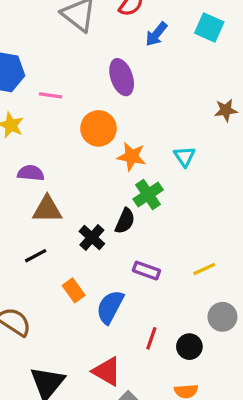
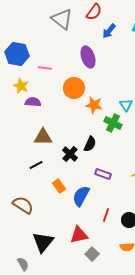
purple semicircle: (31, 173) -> (33, 102), moved
green cross: (148, 195) -> (113, 123), moved, turned -30
red triangle: (107, 371) -> (79, 235), turned -42

